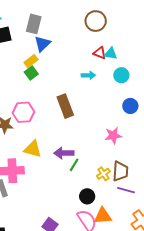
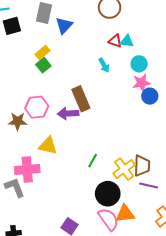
blue triangle: (42, 44) -> (64, 25), moved
cyan arrow: (88, 75) -> (104, 65), turned 64
pink star: (113, 136) -> (141, 83), moved
purple arrow: (64, 153) -> (68, 113), moved
yellow cross: (103, 174) -> (124, 169), size x1.5
black circle: (87, 196) -> (108, 194), size x1.5

